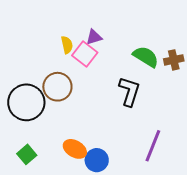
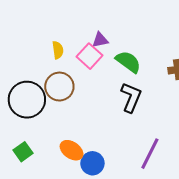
yellow semicircle: (67, 45) -> (58, 50), moved
green semicircle: (146, 57) -> (128, 62), moved

